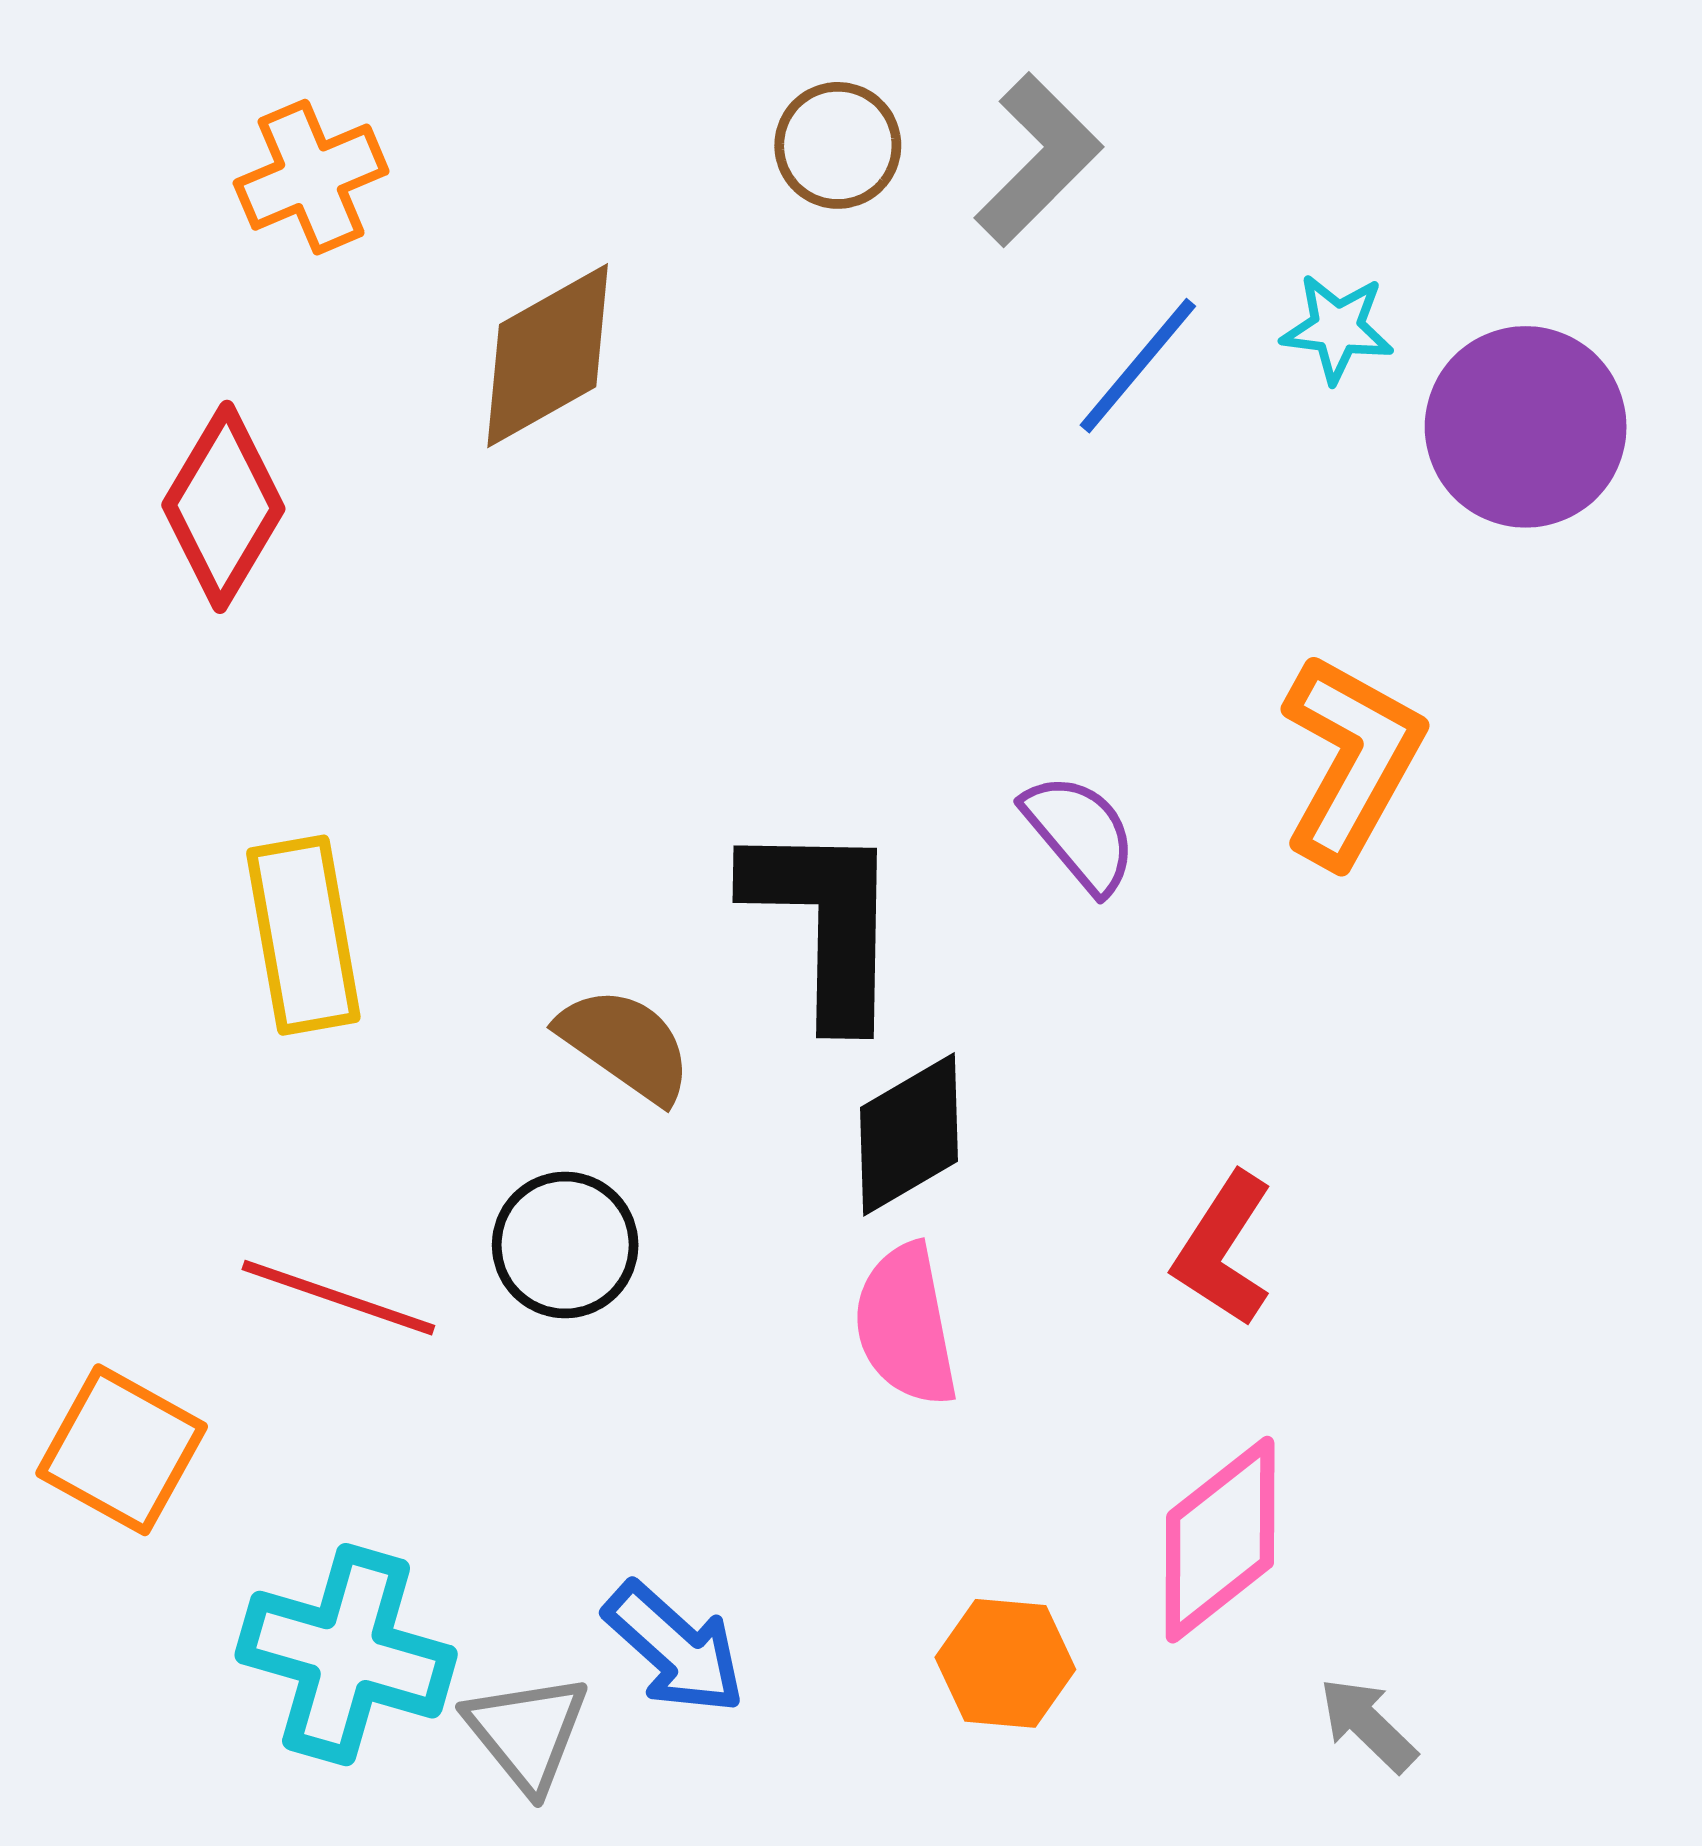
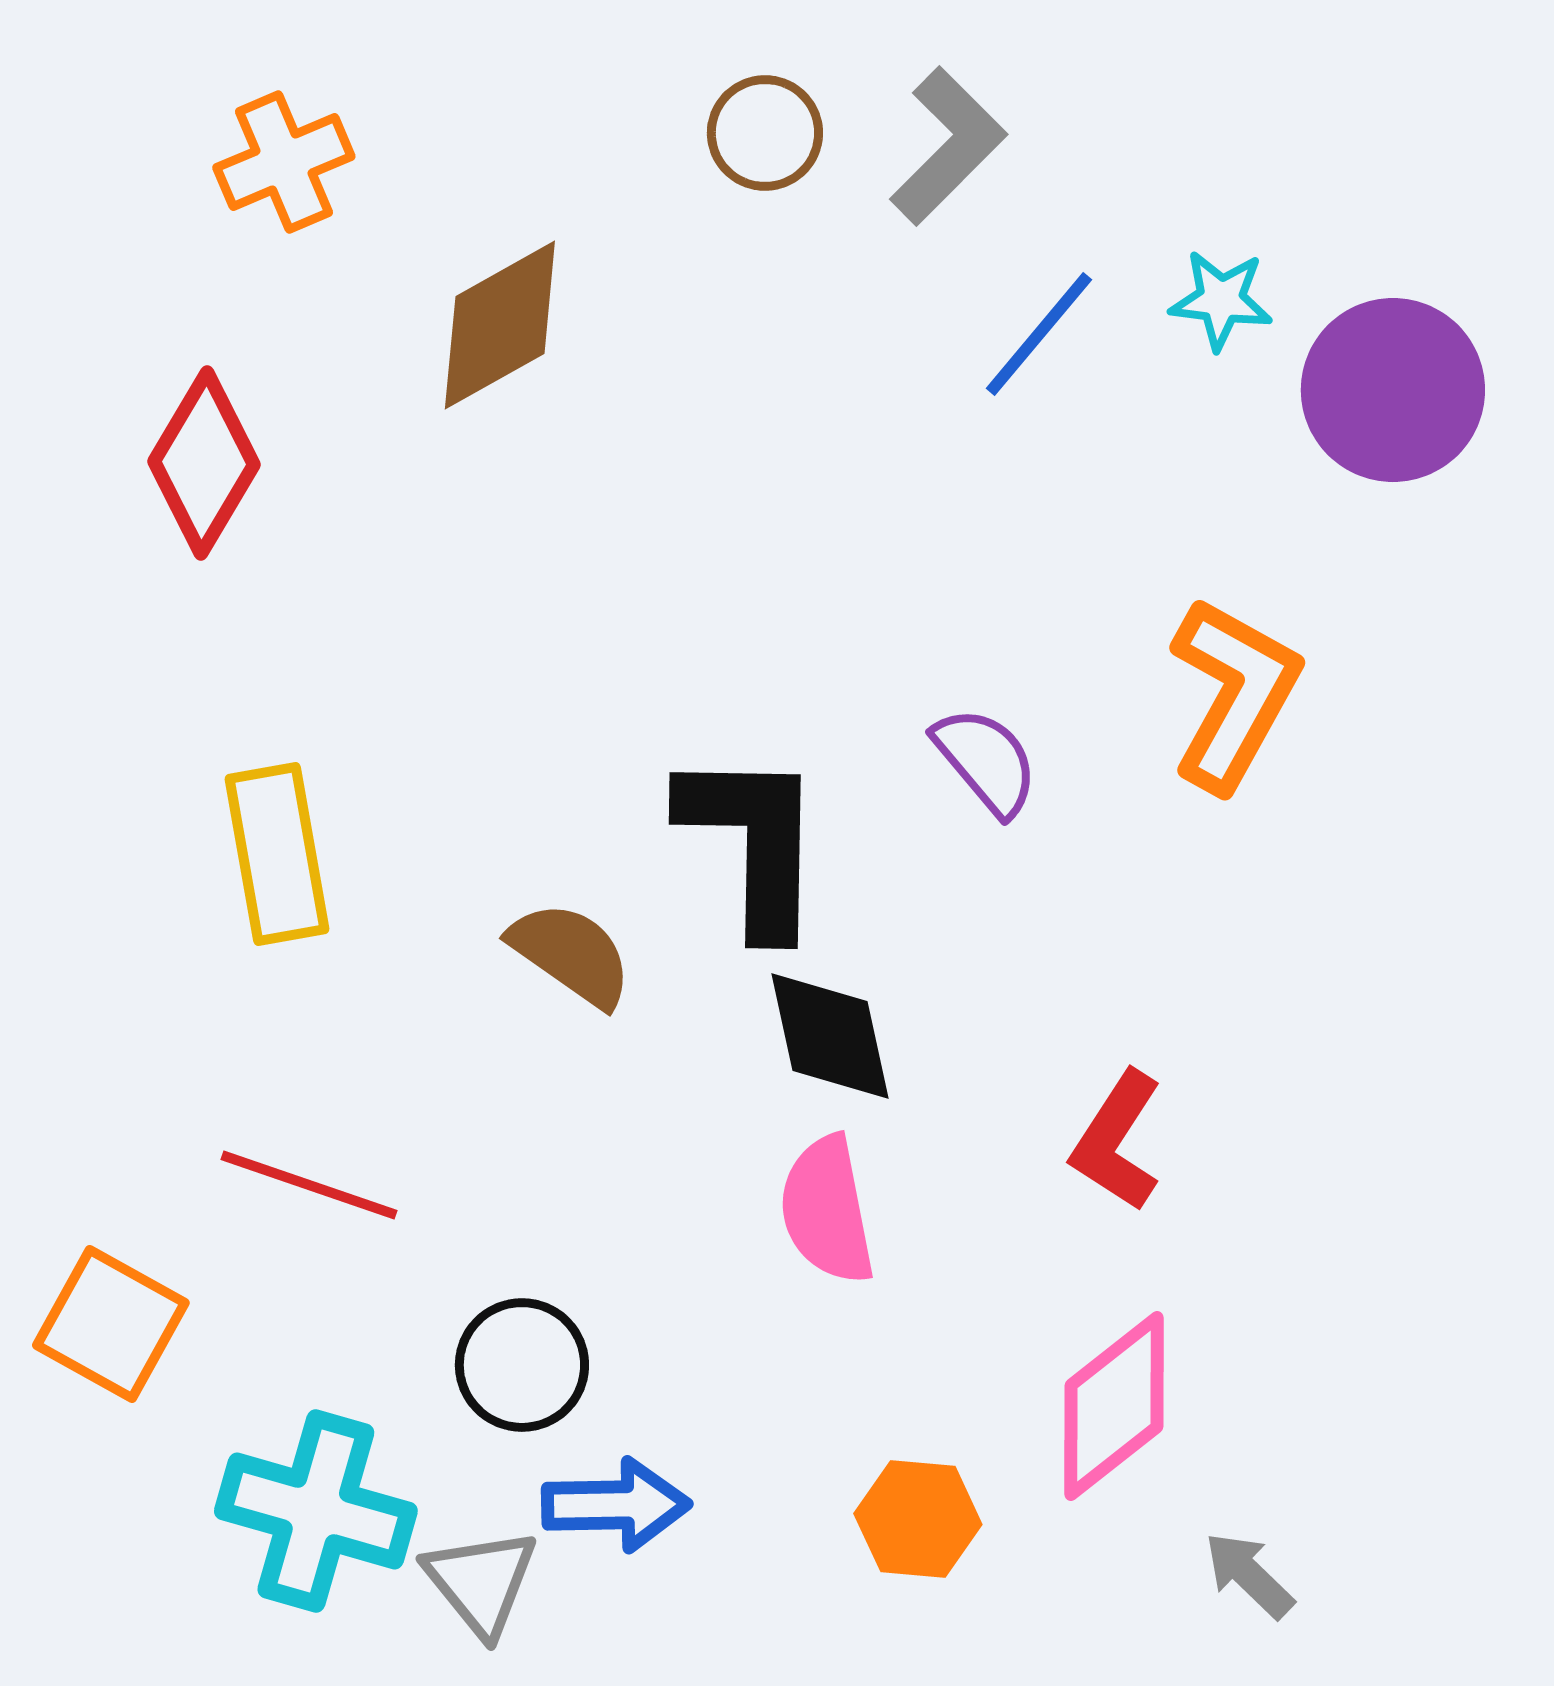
black diamond: (909, 1134) -> (830, 1036), turned -72
black circle: (565, 1245) -> (522, 1365), moved
blue arrow: (675, 1648) -> (616, 1505), turned -43

